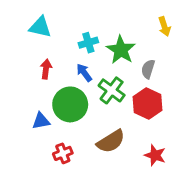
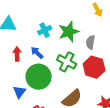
green star: (121, 50) -> (69, 32), turned 30
blue arrow: (84, 73) -> (37, 53), moved
blue triangle: (41, 121) -> (19, 92), turned -32

